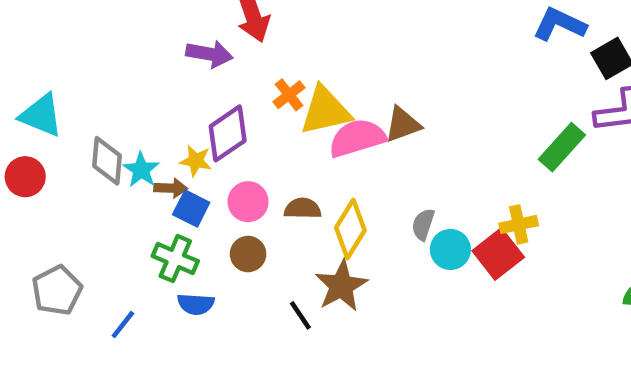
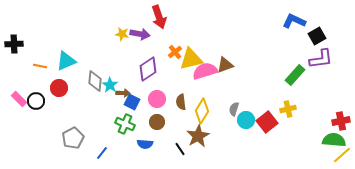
cyan triangle: (41, 115) -> (66, 61), turned -45
yellow star: (196, 161) -> (122, 34), moved
brown semicircle: (303, 209) -> (181, 102), turned -98
yellow cross: (519, 224) -> (288, 109), moved
blue semicircle: (196, 304) -> (145, 144), moved

